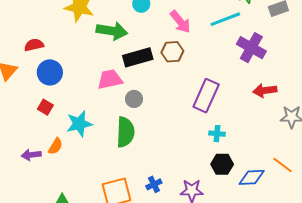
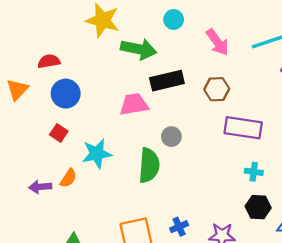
brown hexagon: (172, 52) -> (217, 89), moved
purple rectangle: (206, 96) -> (243, 128), turned 72
gray circle: (134, 99) -> (171, 137), moved

